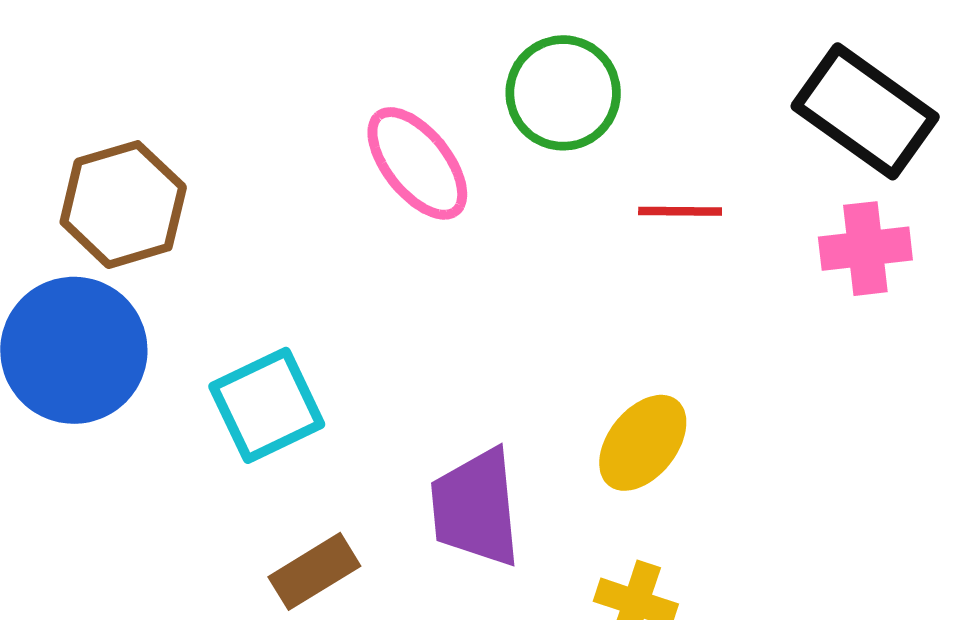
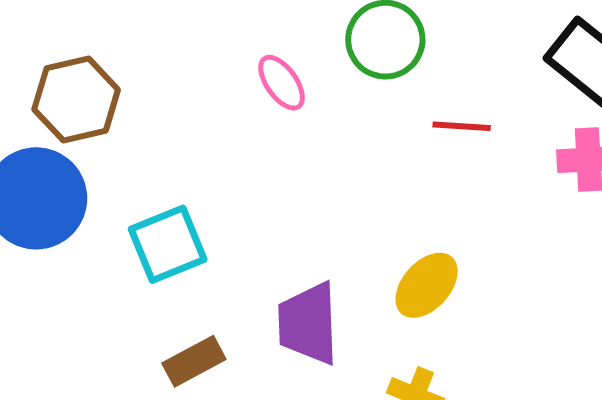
pink ellipse: (417, 163) -> (282, 83), size x0.7

